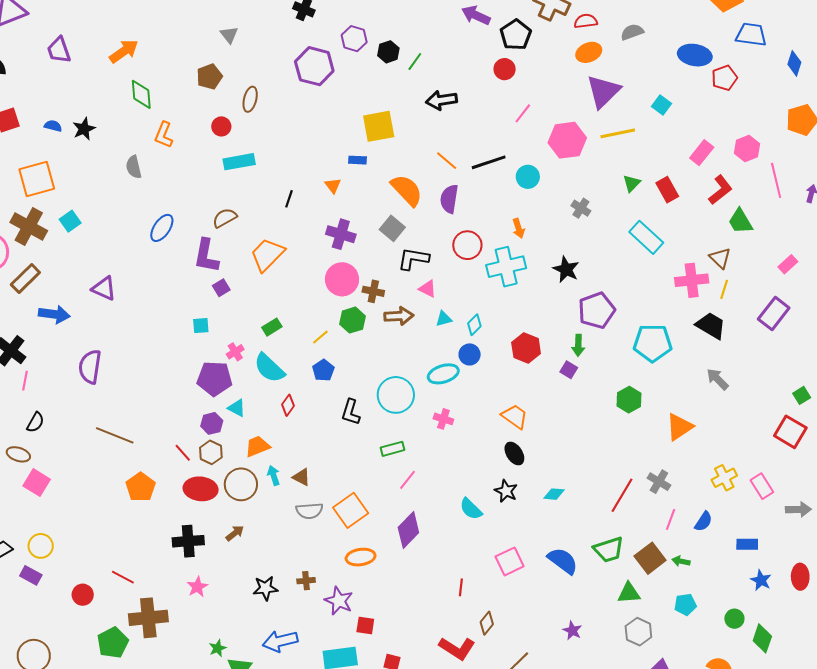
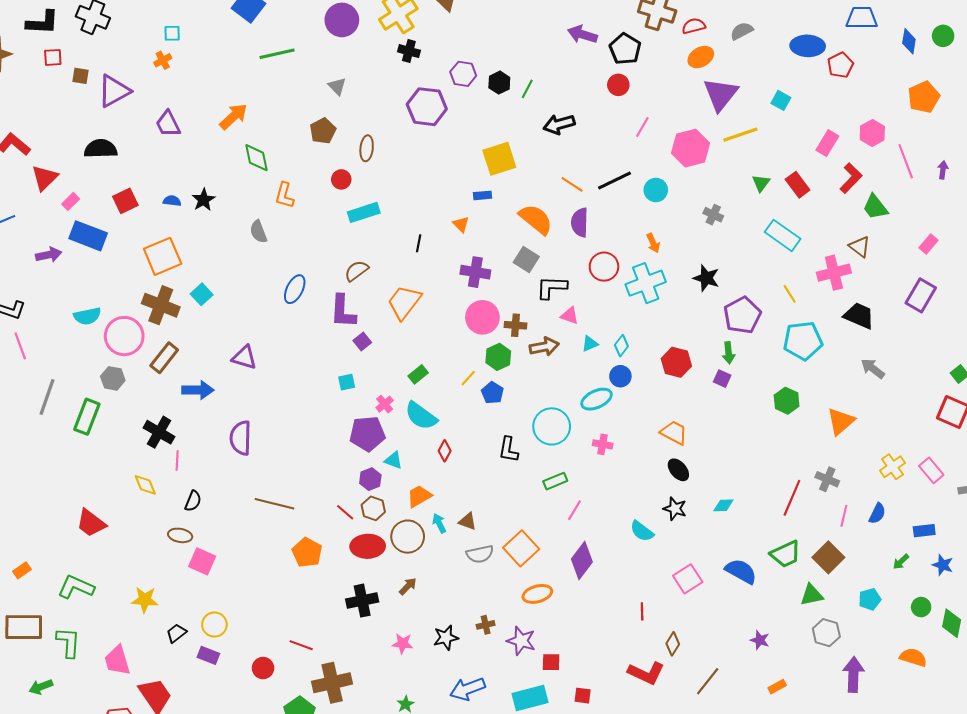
yellow line: (724, 289) -> (790, 294), moved, turned -42
blue pentagon: (323, 370) -> (493, 393), moved
green arrow: (681, 561) -> (901, 562), moved, turned -48
pink star: (197, 587) -> (403, 644), moved, turned -30

